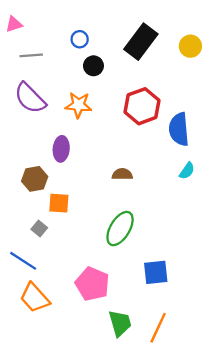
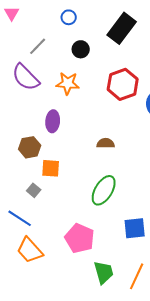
pink triangle: (14, 24) -> (12, 13), turned -42
blue circle: (80, 39) -> (69, 17), moved
gray line: (31, 55) -> (38, 46), moved, turned -42

